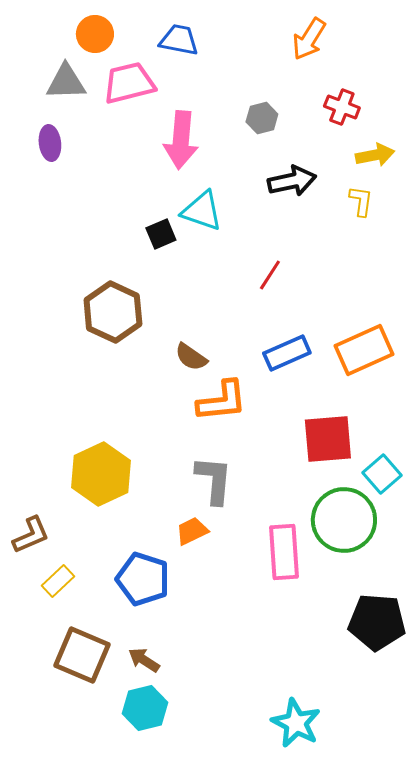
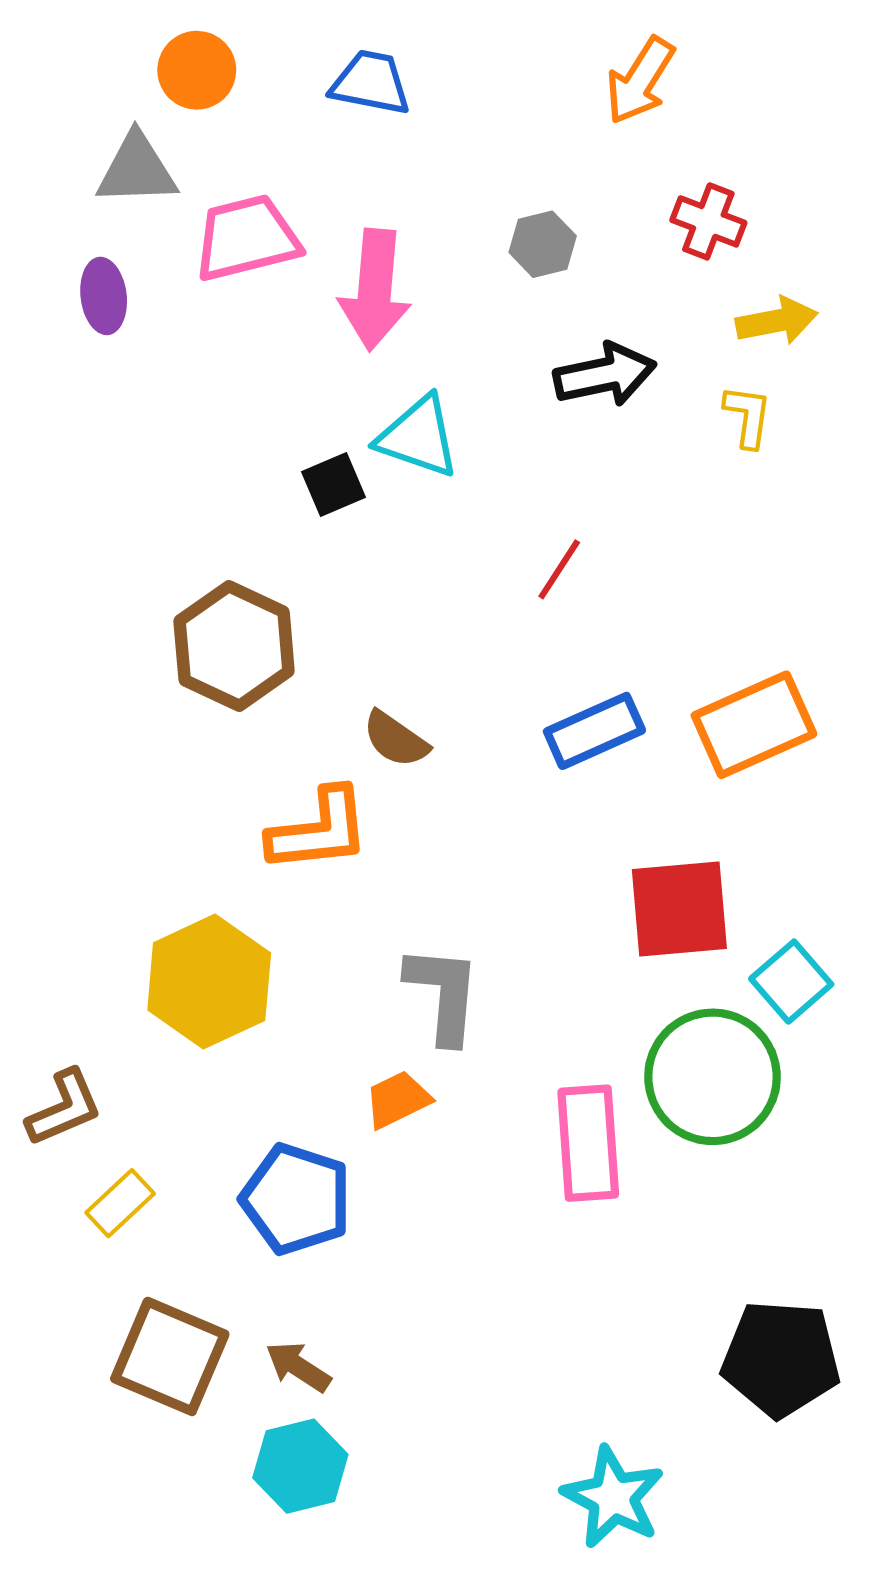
pink trapezoid: (129, 83) -> (246, 238), moved
orange L-shape: (222, 401) -> (319, 830), moved
black pentagon: (377, 622) -> (781, 1359), moved

